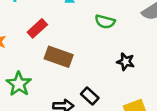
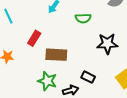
black star: (126, 62) -> (107, 44), size x1.5
green star: (19, 84) -> (47, 81), moved

